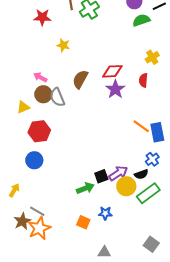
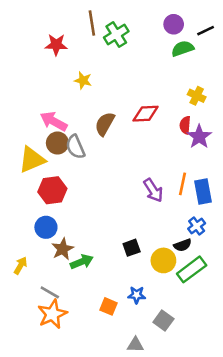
yellow cross: (152, 57) -> (197, 96), turned -32
pink arrow: (40, 77) -> (54, 121), size x1.5
purple star: (115, 89) -> (199, 137), moved
yellow triangle: (23, 107) -> (32, 160), size x1.6
orange line: (141, 126) -> (183, 184), turned 66
purple arrow: (118, 173) -> (153, 190), moved, turned 90
green arrow: (85, 188) -> (82, 262), moved
brown star: (22, 221) -> (63, 249), moved
gray square: (151, 244) -> (163, 320), moved

